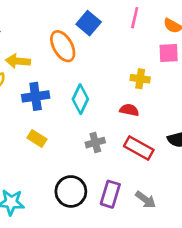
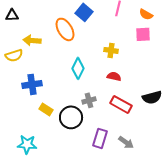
yellow cross: (140, 79) -> (111, 50), moved
blue cross: (36, 96) -> (32, 84), moved
yellow rectangle: (37, 138) -> (46, 109), moved
black circle: (71, 191) -> (71, 117), moved

